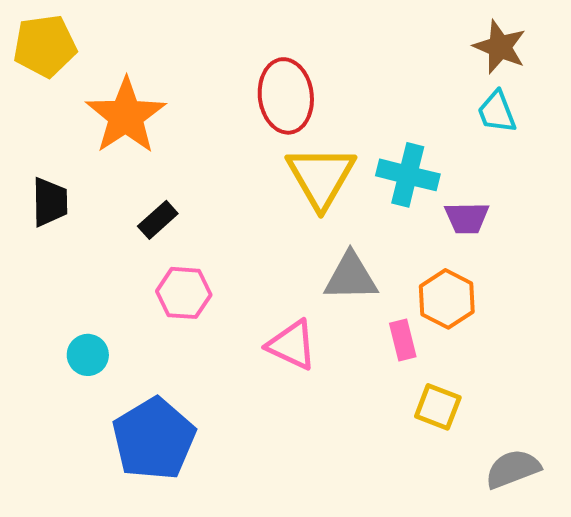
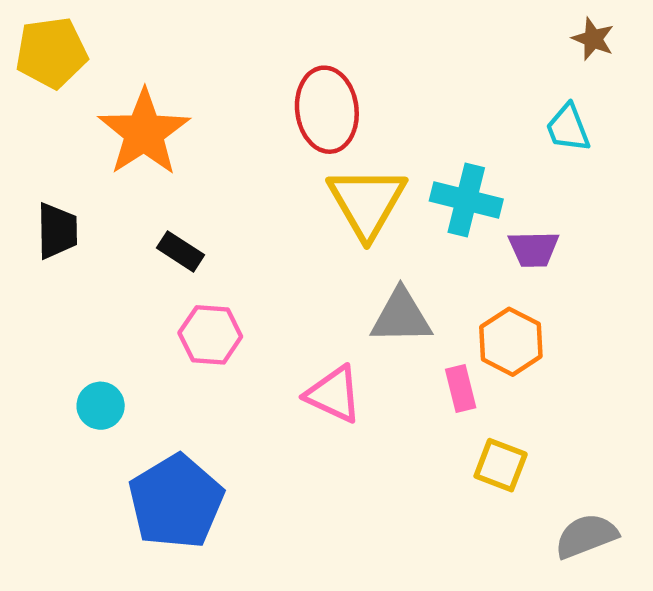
brown star: (500, 47) -> (593, 39), moved, size x0.7
black rectangle: (158, 220) -> (181, 251), turned 75

